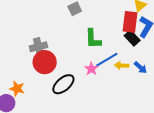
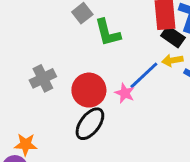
green L-shape: (93, 39) -> (108, 33), moved
red circle: (45, 62) -> (89, 90), moved
yellow arrow: (122, 65) -> (172, 60), moved

